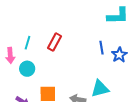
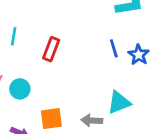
cyan line: (27, 43) -> (14, 36), moved

